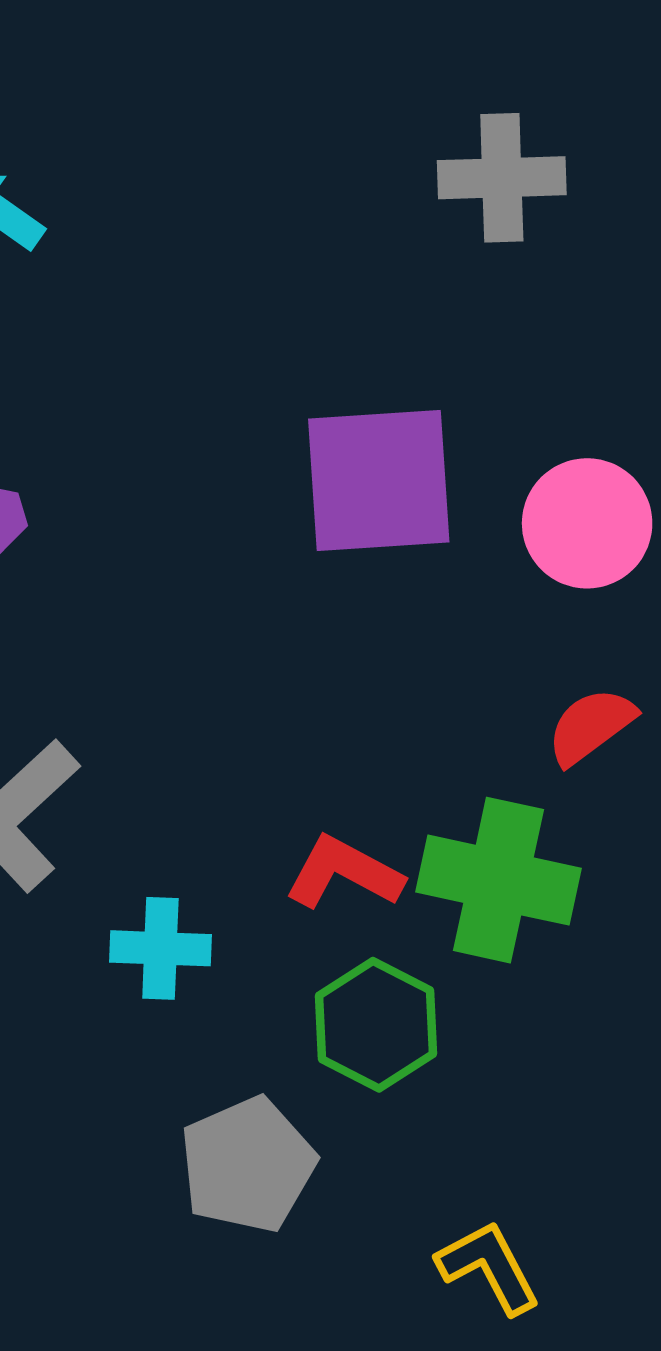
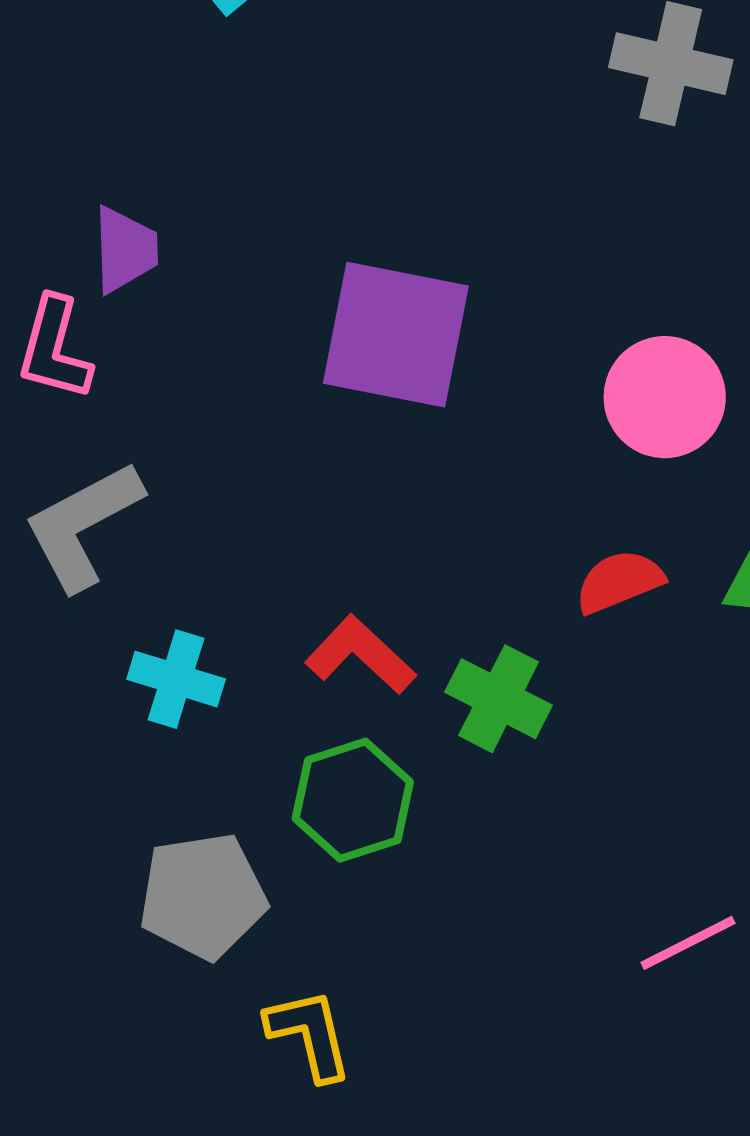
purple square: (379, 480) -> (396, 335), moved
green cross: (498, 880) -> (499, 699), size x0.7
yellow L-shape: (489, 1267) -> (309, 1034), moved

